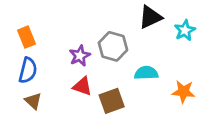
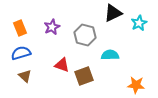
purple star: (80, 56) -> (52, 27), moved
blue semicircle: (28, 70) -> (21, 53), turned -120
orange star: (183, 92) -> (136, 85), moved

